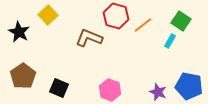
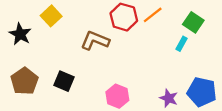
orange line: (143, 25) -> (153, 15), moved
black square: (59, 88) -> (64, 81), moved

